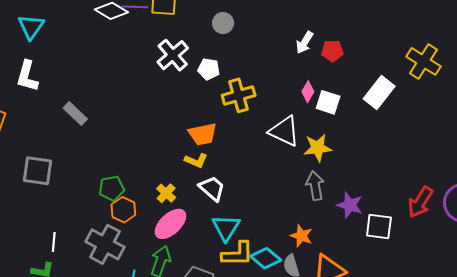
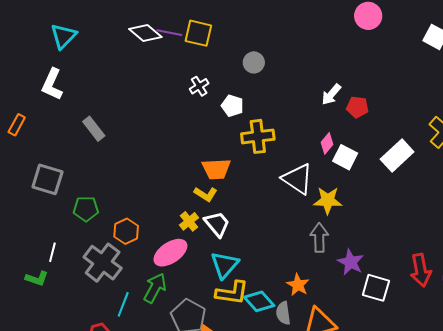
white cross: (173, 55) -> (199, 86), size x0.6
green pentagon: (112, 188) -> (86, 209), moved
yellow cross: (166, 193) -> (189, 221), moved
red arrow: (420, 202) -> (421, 270), turned -52

